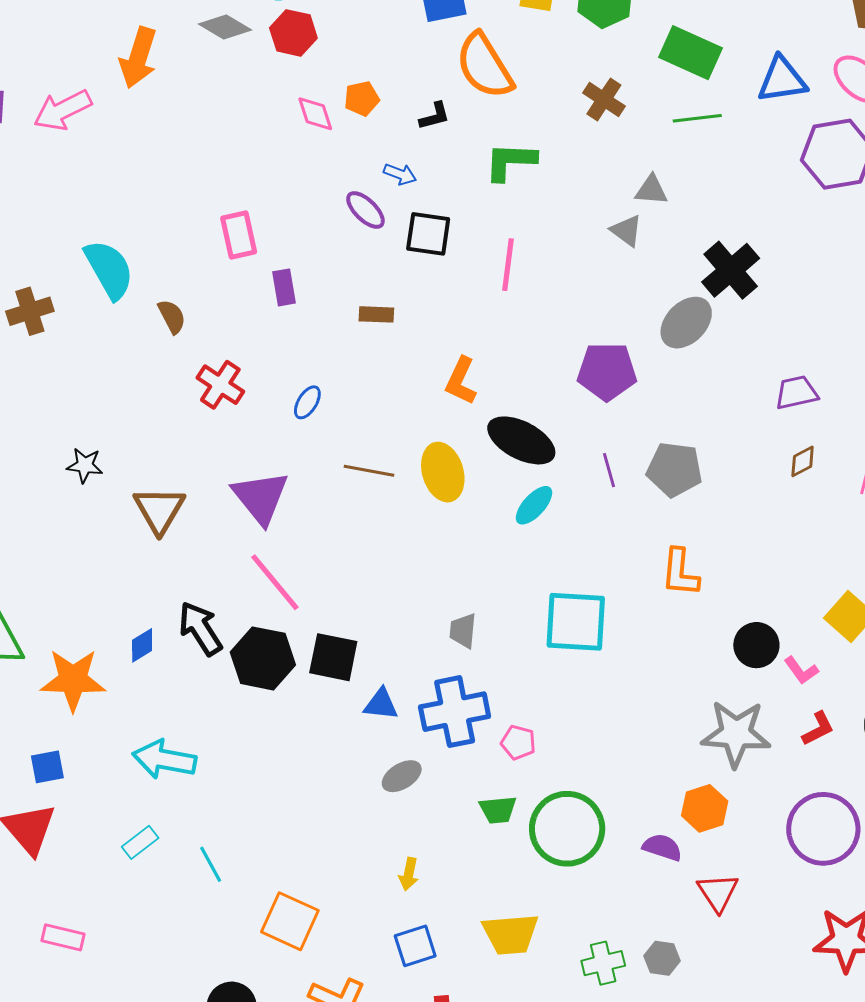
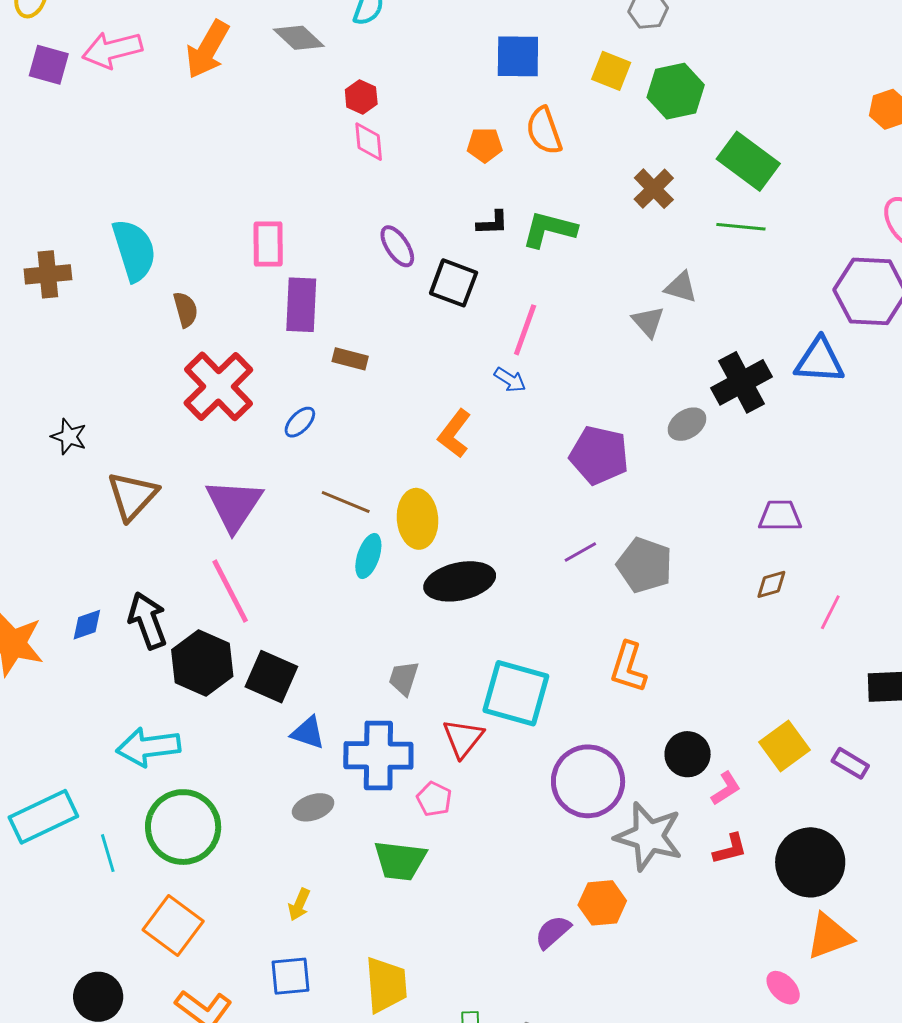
red hexagon: (293, 33) -> (361, 97), moved, size x0.7
orange semicircle: (484, 66) -> (544, 131), size x0.7
blue triangle: (782, 80) -> (820, 361), moved
orange pentagon: (362, 99) -> (485, 145), moved
pink arrow: (63, 110) -> (112, 50), moved
black L-shape: (435, 116) -> (492, 223), moved
blue arrow: (400, 174) -> (510, 380), moved
purple rectangle: (284, 287) -> (301, 305), size x1.5
brown rectangle: (376, 314) -> (350, 359), moved
gray ellipse: (686, 323) -> (687, 424), size x0.7
red cross: (220, 385) -> (218, 386), size x1.5
black ellipse: (521, 440) -> (460, 581), moved, turned -52
purple line: (609, 470) -> (580, 552), turned 64
cyan ellipse: (534, 505) -> (368, 556), moved, turned -36
pink L-shape: (801, 670) -> (726, 788), turned -99
cyan arrow: (164, 759) -> (148, 747), moved, turned -30
green trapezoid: (498, 810) -> (400, 861), size x1.4
green circle: (567, 829) -> (183, 827), moved
purple circle: (823, 829) -> (588, 781), moved
cyan rectangle: (140, 842) -> (43, 817), size x1.8
purple semicircle: (662, 847) -> (553, 932), turned -72
red triangle: (718, 892) -> (463, 738), moved
yellow trapezoid: (511, 934) -> (386, 985), turned -102

